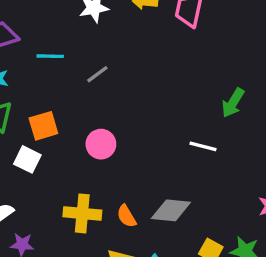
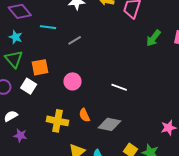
green arrow: (233, 103) -> (153, 38), moved
white line: (203, 146) -> (119, 87), moved
orange semicircle: (127, 216) -> (84, 115), moved

